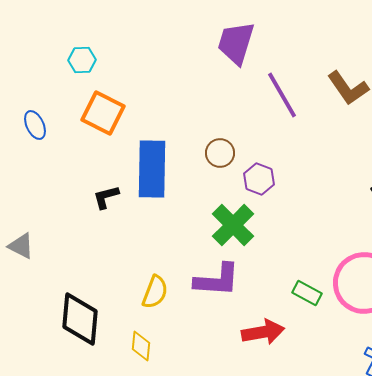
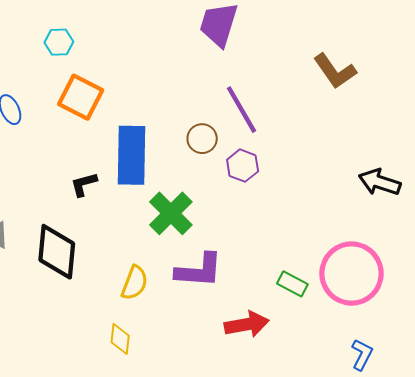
purple line: (282, 95) -> (241, 110), moved
green cross: (233, 225) -> (171, 213), moved
black diamond: (80, 319) -> (57, 252), moved

